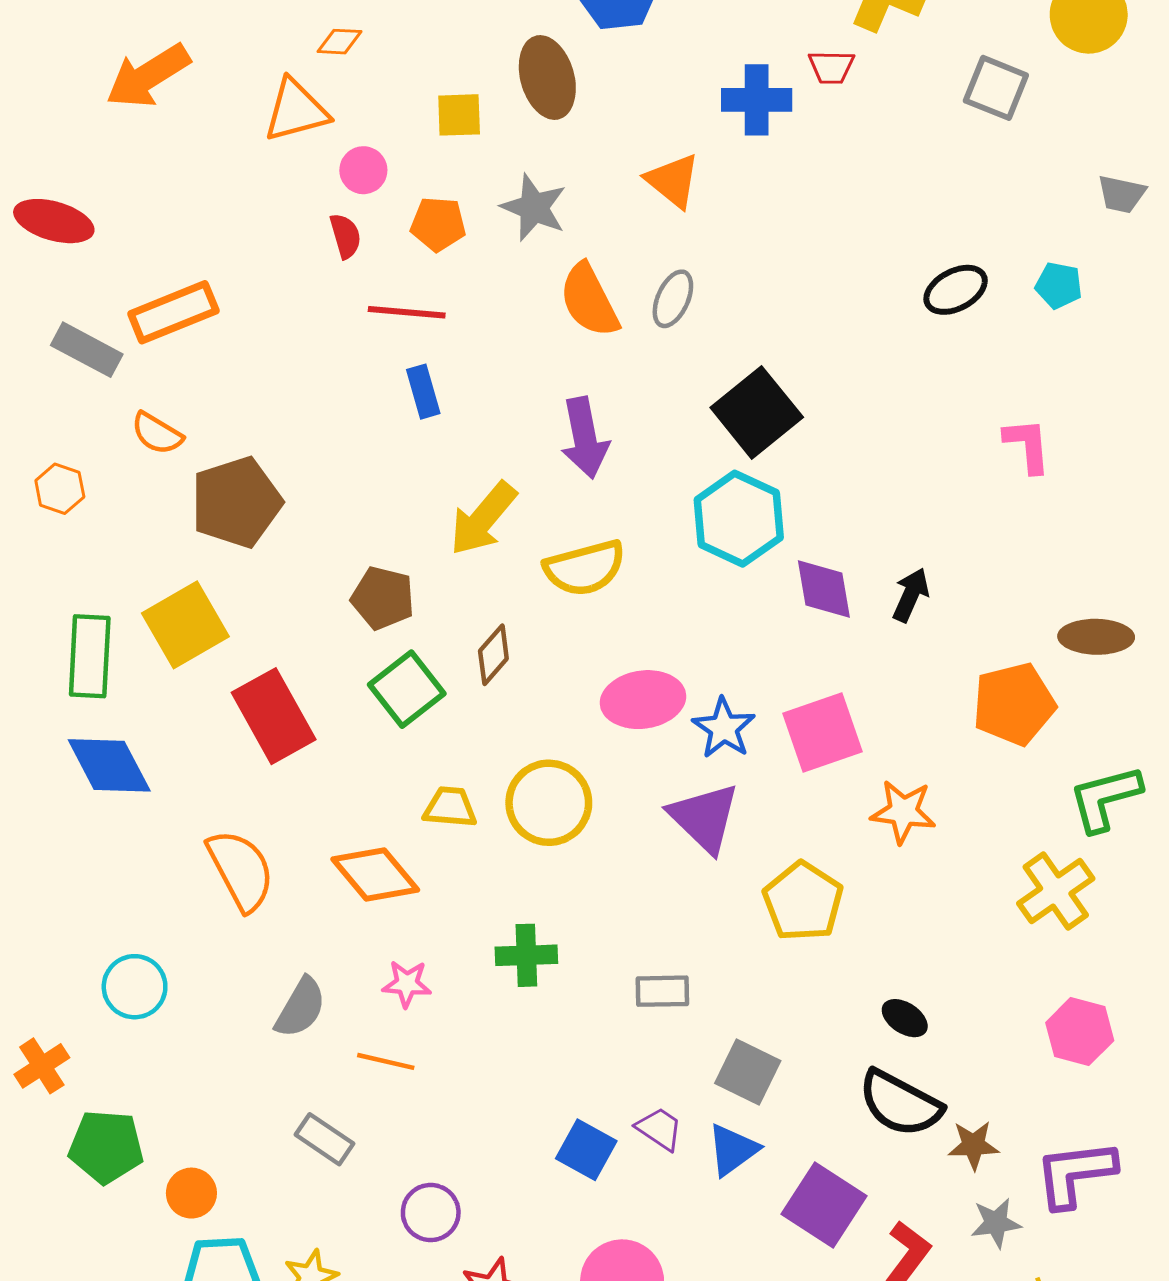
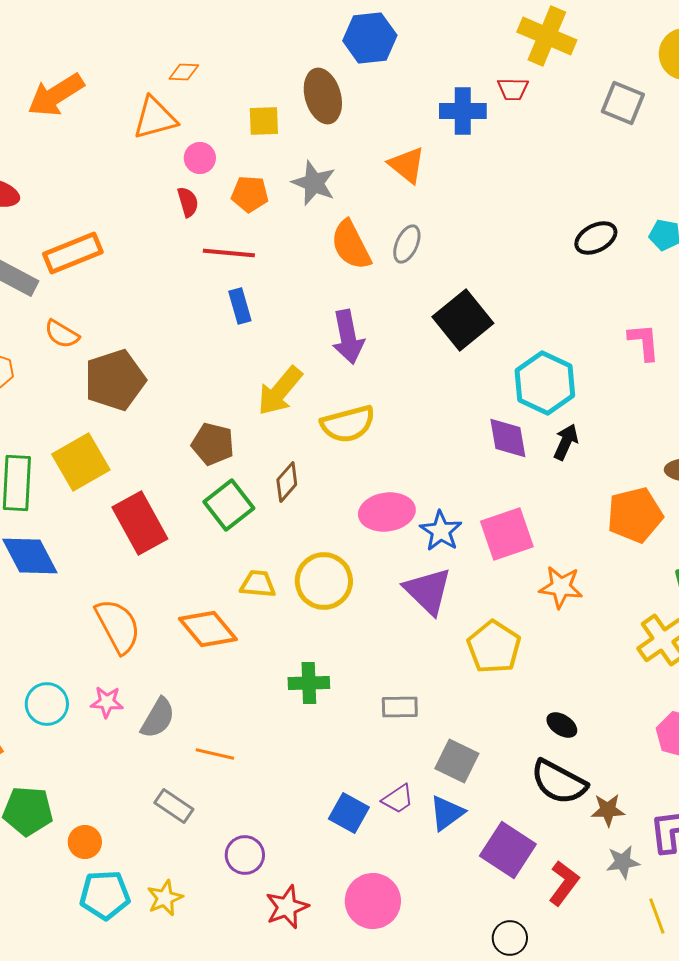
cyan hexagon: (739, 519) -> (545, 383), moved
pink star: (407, 984) -> (107, 702), moved
purple trapezoid: (659, 1129) -> (398, 799), turned 112

